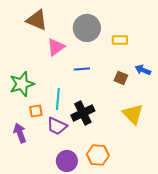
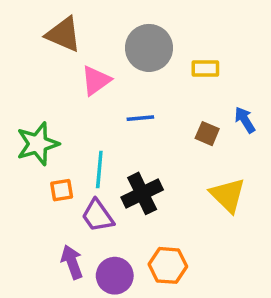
blue arrow: (143, 70) -> (245, 120), turned 35
purple trapezoid: (57, 126) -> (98, 216), turned 30
purple arrow: (20, 133) -> (72, 262), moved

